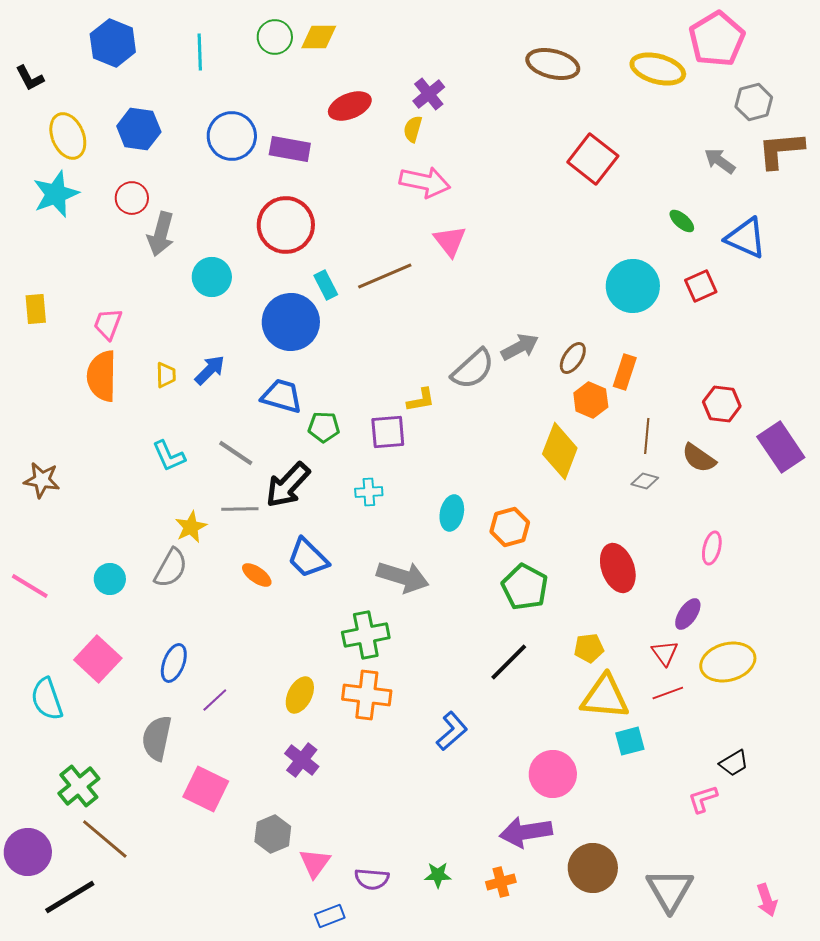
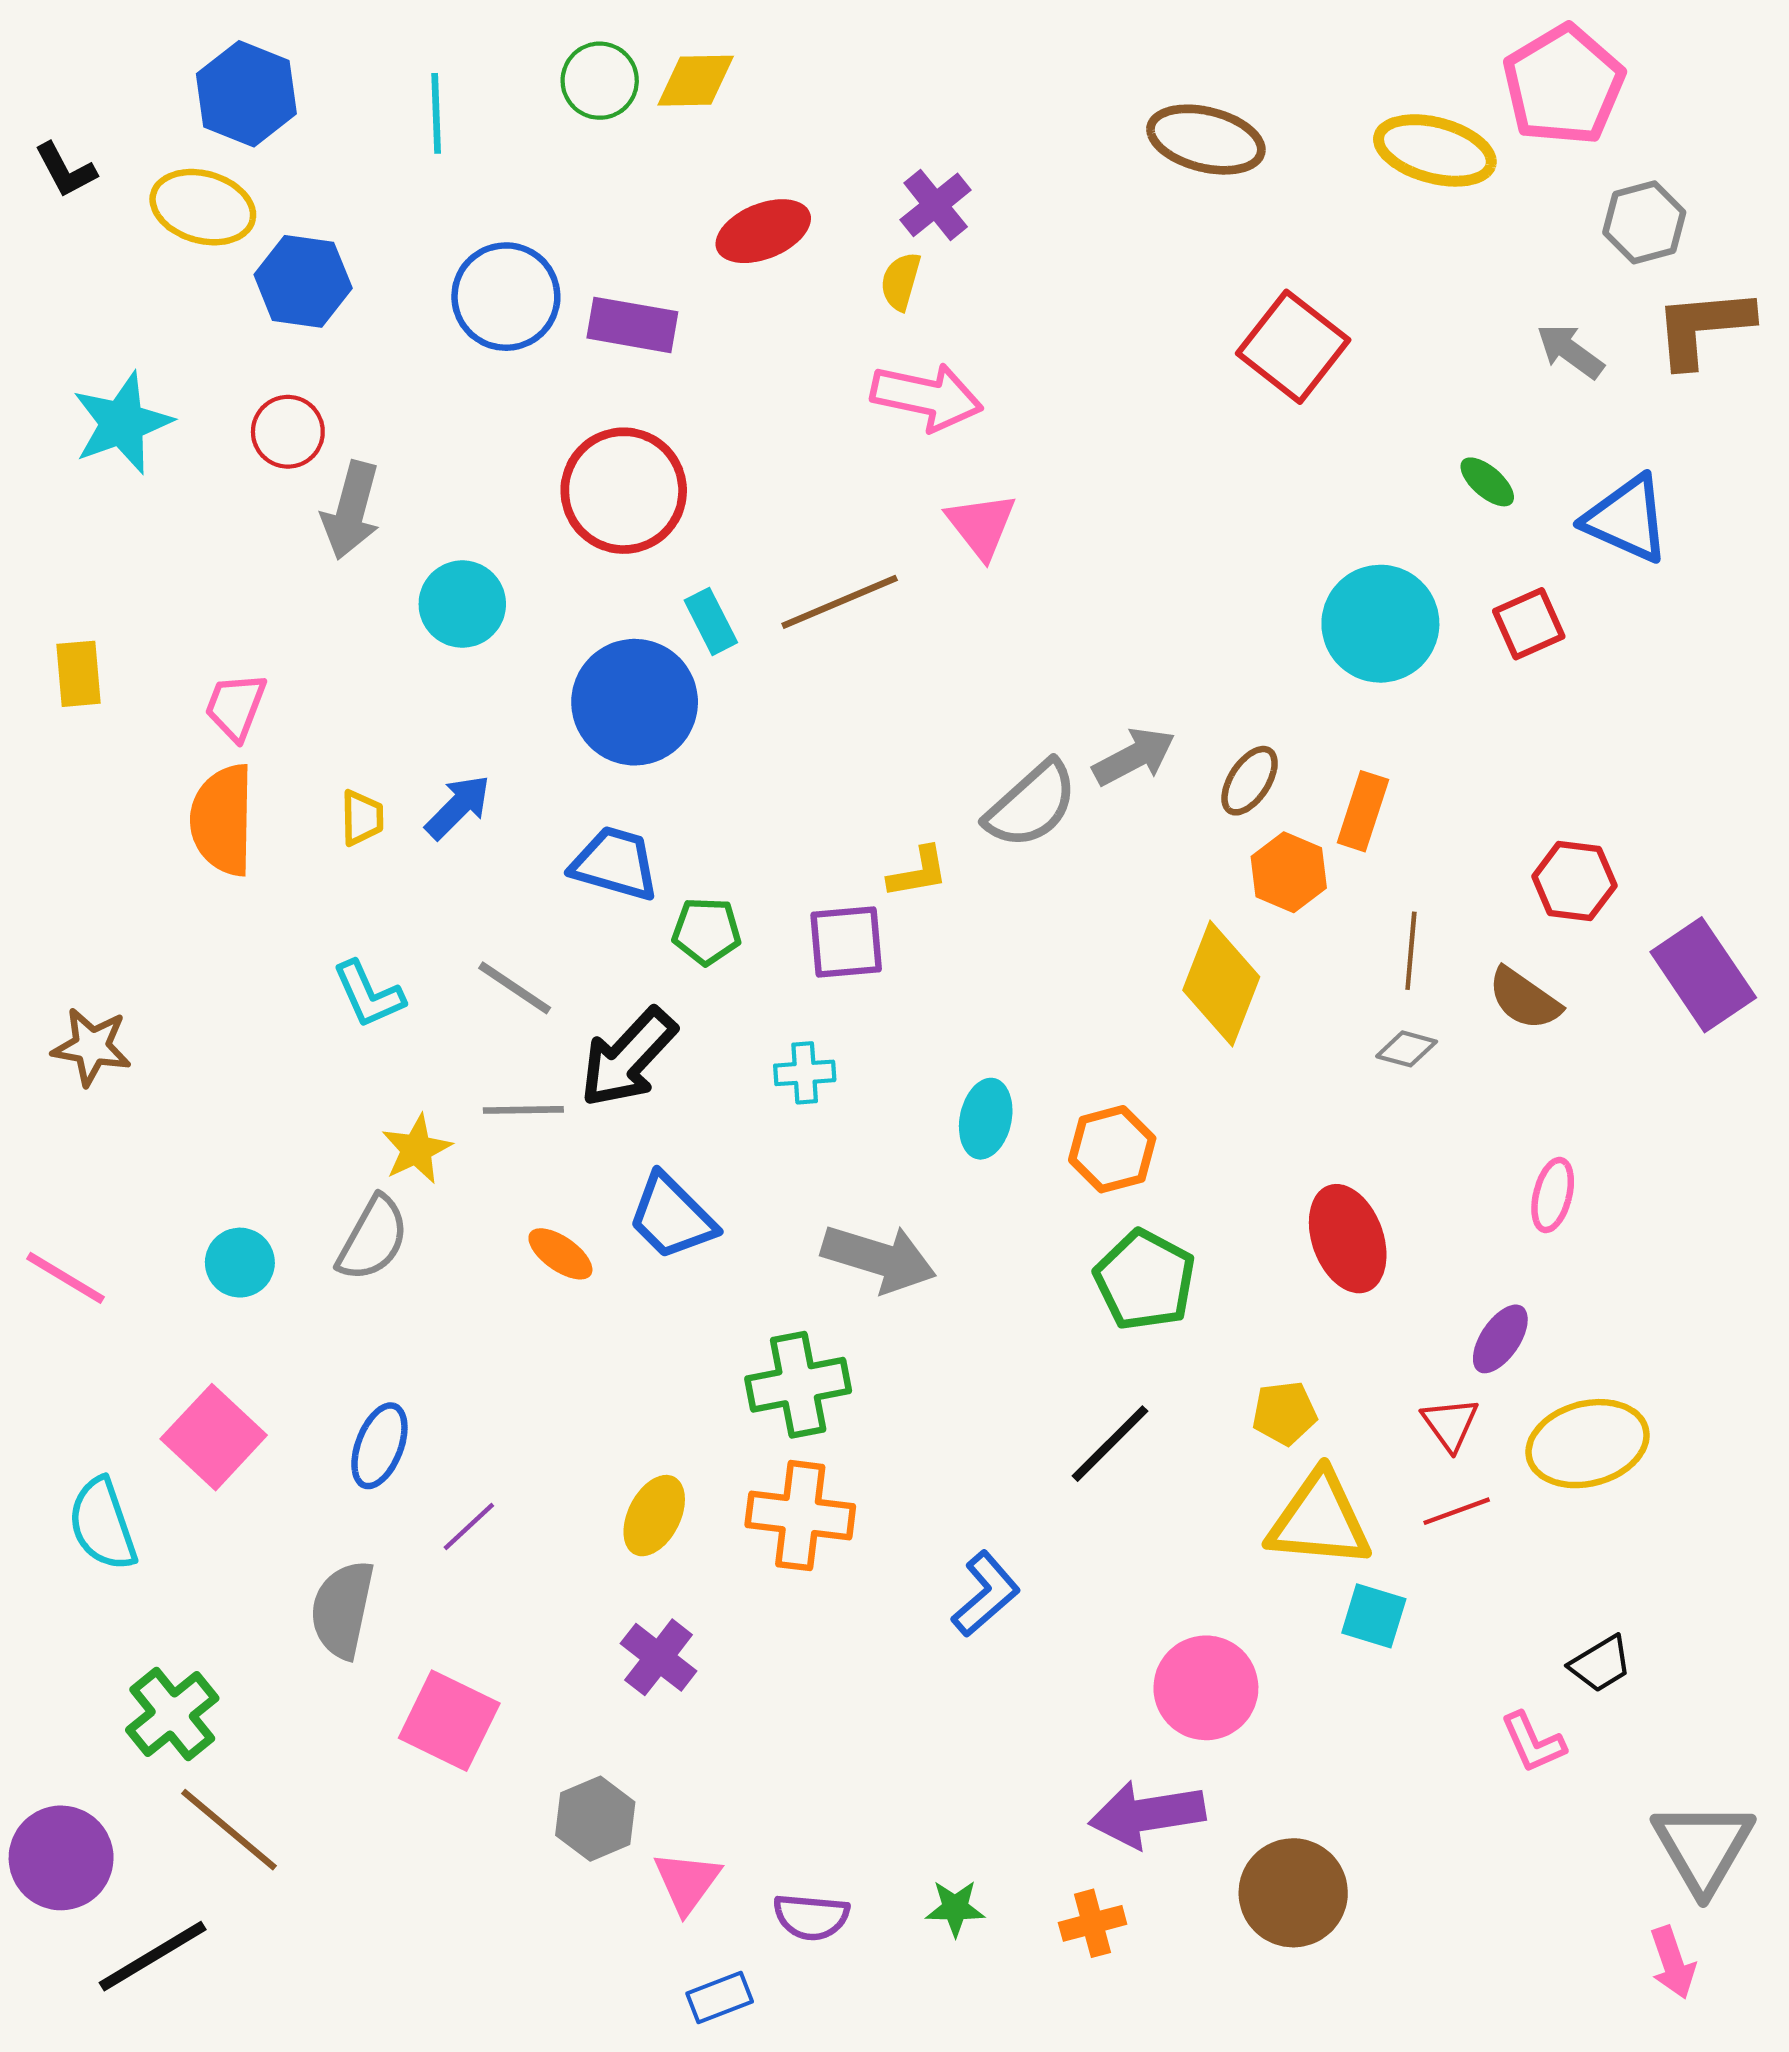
yellow ellipse: (68, 136) -> (203, 207), moved, turned -51
cyan square: (630, 741) -> (1374, 1616), turned 32
pink L-shape: (703, 799) -> (1533, 1742), turned -96
gray triangle: (670, 890) -> (1703, 1847), moved

